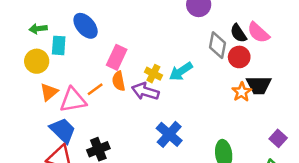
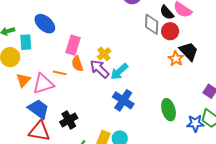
cyan arrow: (181, 71) -> (119, 72), moved
yellow cross: (153, 74) -> (104, 54), turned 32
black trapezoid: (259, 85) -> (189, 51), turned -125
orange line: (95, 89) -> (60, 73), turned 56
purple arrow: (145, 91) -> (99, 69), turned 35

